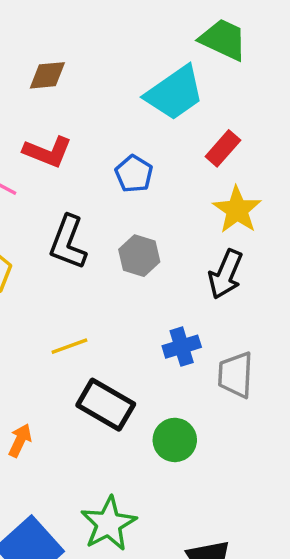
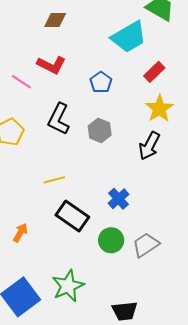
blue cross: (182, 347) -> (119, 199), moved, turned -30
gray trapezoid: (236, 375) -> (146, 245), moved, turned 48

